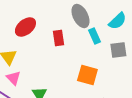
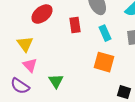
cyan rectangle: (94, 36) -> (105, 33), moved

